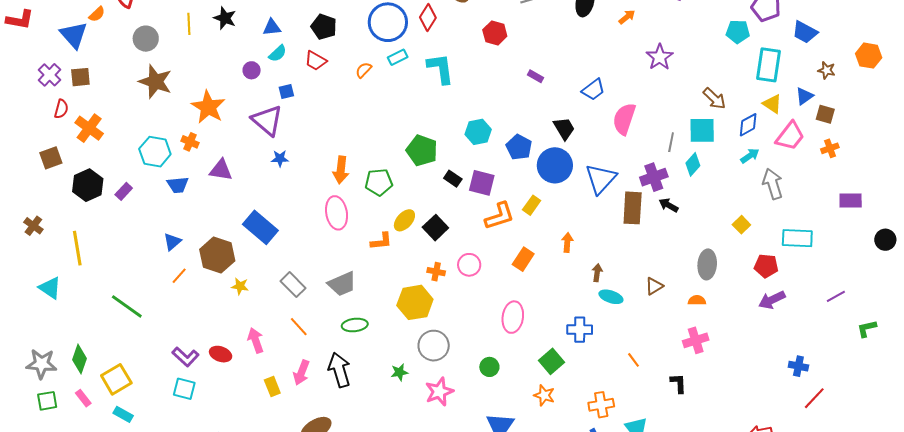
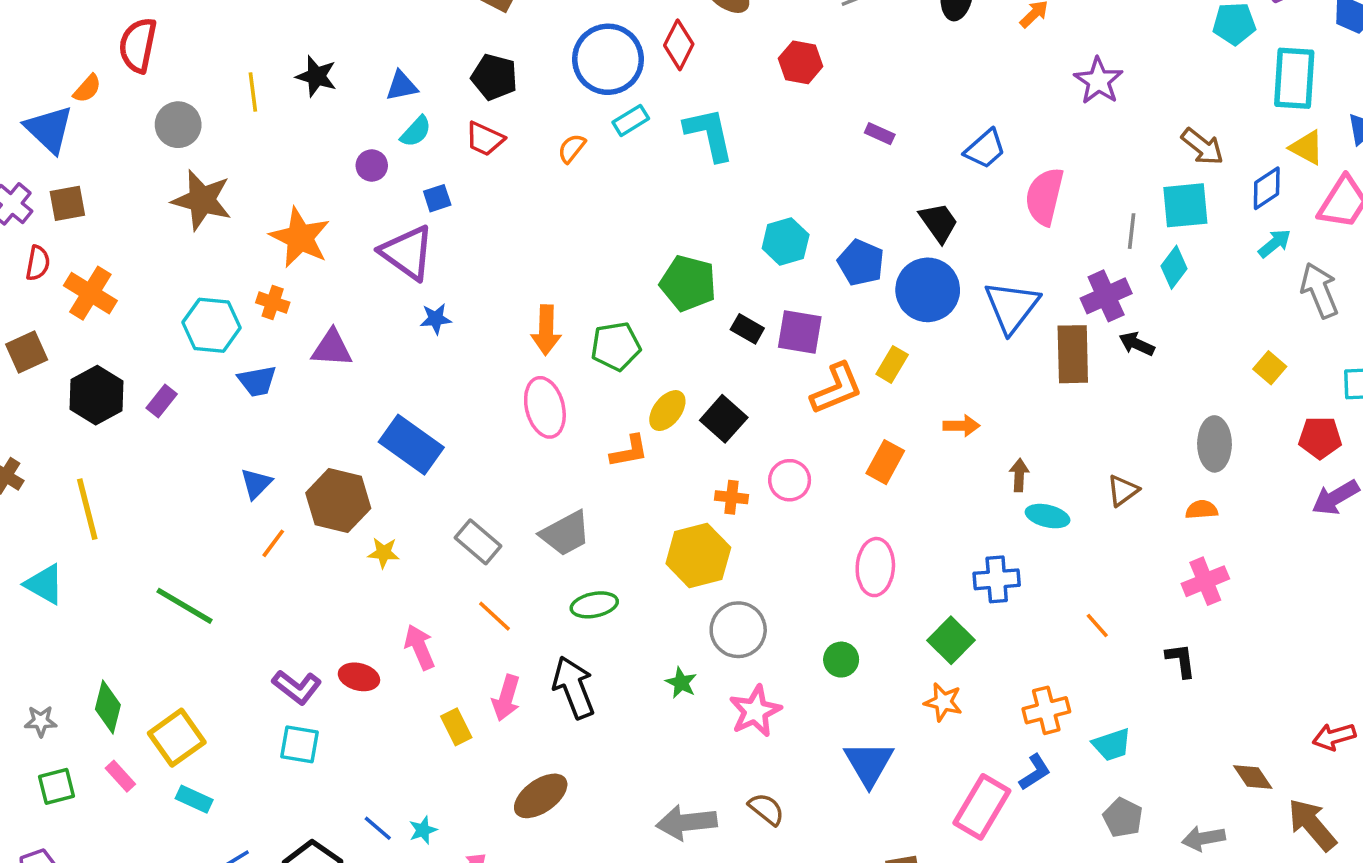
orange arrow: (567, 242) -> (961, 426), turned 90
gray star: (41, 364) -> (41, 721), size x0.6
green star: (399, 372) -> (681, 683), turned -30

